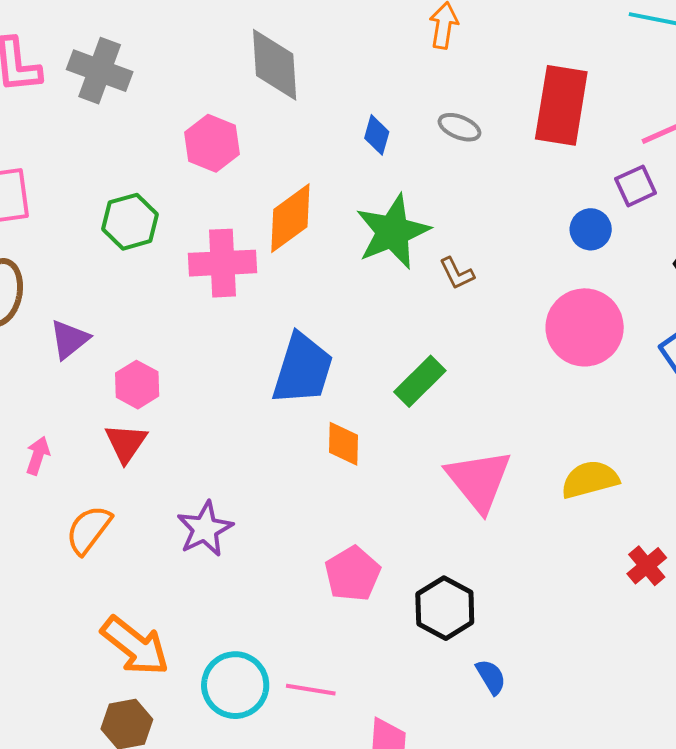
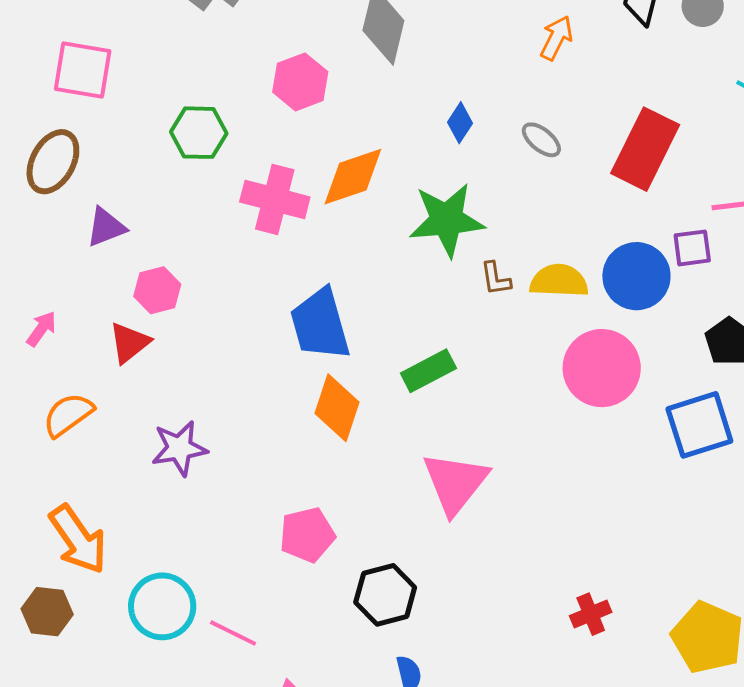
blue circle: (591, 229) -> (636, 276), size x1.6
blue trapezoid: (303, 369) -> (320, 324), turned 130
orange diamond: (344, 444) -> (337, 408), size x1.4
yellow semicircle: (590, 479) -> (559, 281), moved

